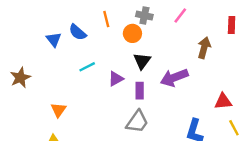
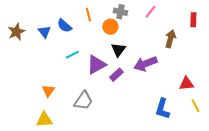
brown star: (20, 78) -> (16, 32), moved
purple triangle: (116, 79) -> (96, 65), size x1.5
purple rectangle: (140, 91) -> (116, 75), turned 48
gray trapezoid: (137, 122) -> (83, 101), moved

